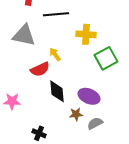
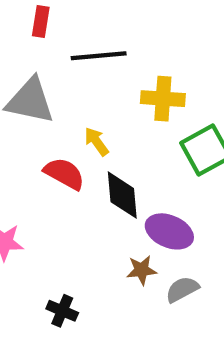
red semicircle: (40, 69) -> (64, 174), turned -126
black diamond: (57, 91) -> (122, 195), moved

